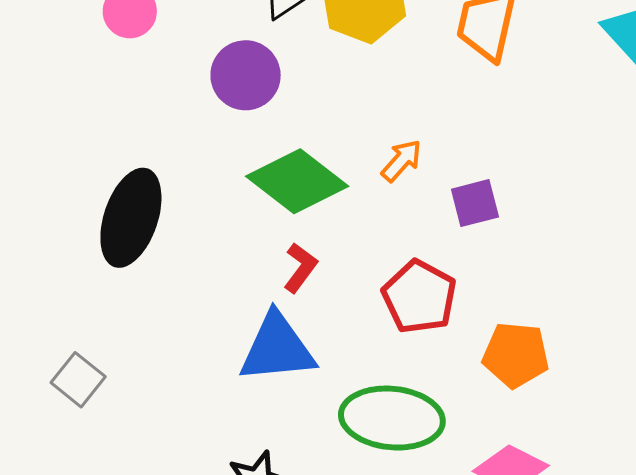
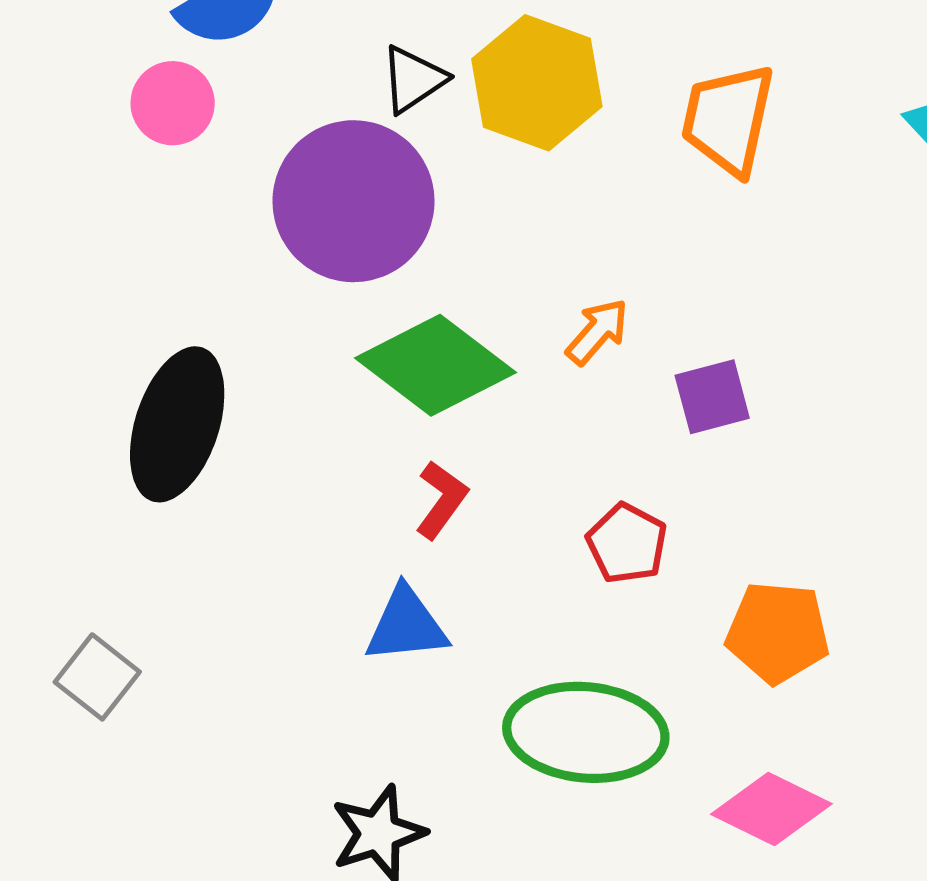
purple circle: (246, 75) -> (353, 201), size x1.5
red pentagon: (419, 297) -> (627, 543), size x0.7
blue triangle: (277, 348) -> (406, 625), size x0.7

